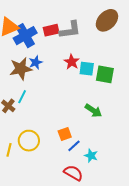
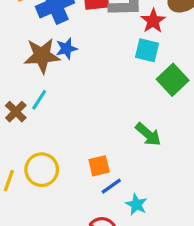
red star: (72, 62) -> (153, 21), moved
cyan square: (87, 69) -> (147, 50), moved
green square: (105, 74) -> (173, 80), turned 30

